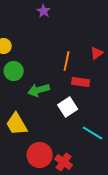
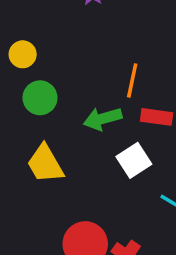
green arrow: (39, 90) -> (103, 119), moved
yellow trapezoid: (17, 124) -> (45, 164), moved

